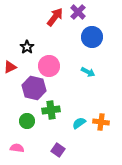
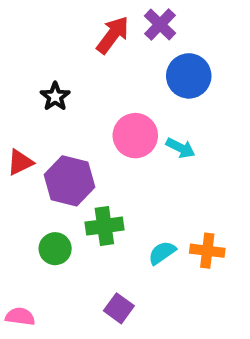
pink circle: (49, 66) -> (135, 136), moved
red triangle: (10, 67) -> (20, 162), moved
pink semicircle: (17, 148) -> (20, 317), moved

